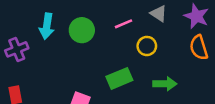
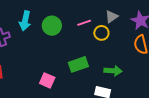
gray triangle: (159, 14) -> (112, 17), turned 48
yellow circle: (147, 46) -> (101, 33), moved

